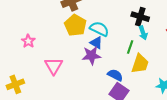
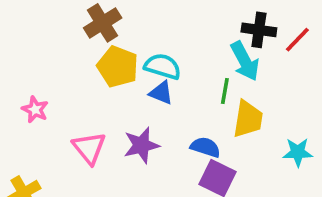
black cross: (140, 17) -> (259, 30), moved
cyan arrow: (143, 33) -> (245, 61), size x1.5
purple star: (91, 55) -> (141, 145), moved

